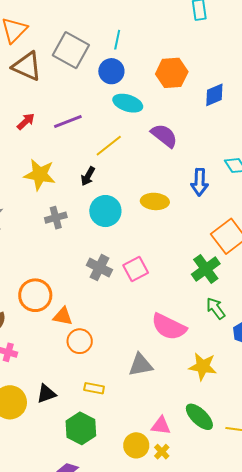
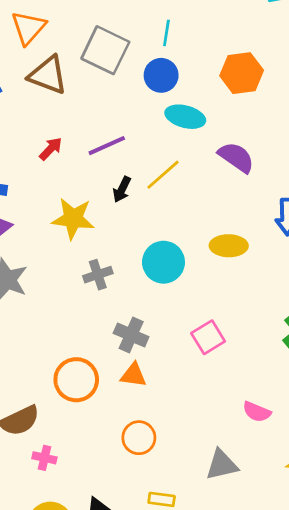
black arrow: (88, 176) -> (122, 189), moved
gray cross: (99, 268) -> (131, 335), moved
orange triangle: (63, 316) -> (134, 375), moved
pink semicircle: (169, 327) -> (257, 412), size x0.6

